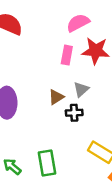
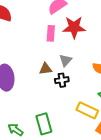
brown triangle: (56, 97) -> (46, 69), turned 32

